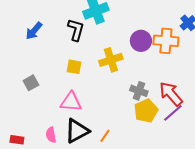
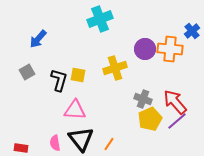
black L-shape: (76, 30) -> (59, 80), moved
gray square: (31, 83) -> (27, 72), moved
black triangle: (77, 131) -> (81, 139), turned -40

